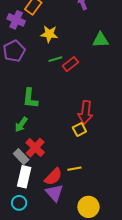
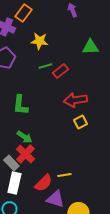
red arrow: (85, 112) -> (75, 100), moved, turned 75
green arrow: (21, 124) -> (24, 137), moved, turned -91
yellow square: (79, 129) -> (80, 122), moved
purple triangle: (54, 193) -> (55, 199), moved, turned -30

